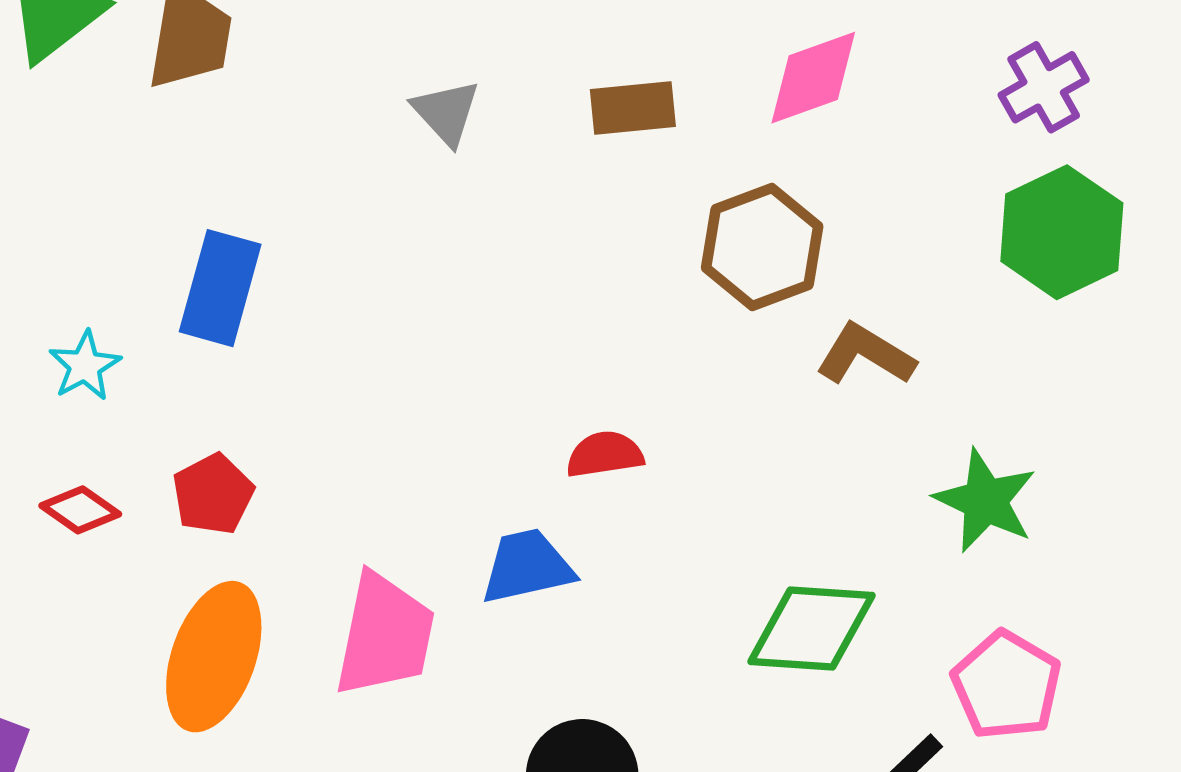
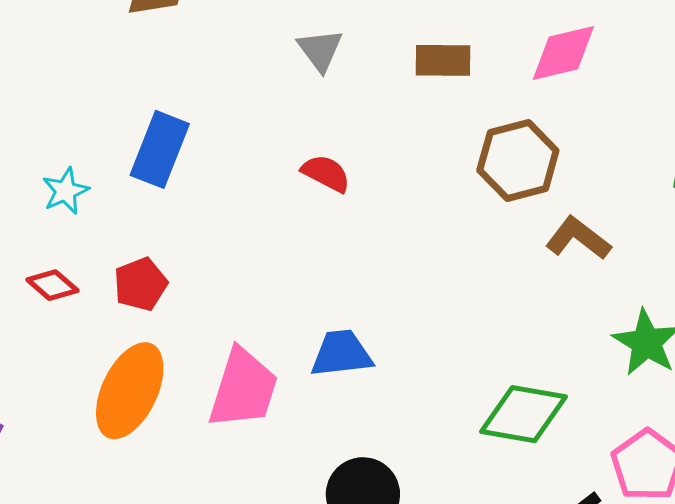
red semicircle: (605, 454) -> (326, 173), moved, turned 30

